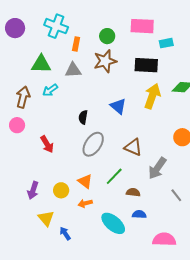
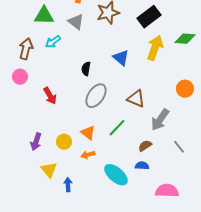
black rectangle: (146, 65) -> (149, 17), turned -40
gray triangle: (73, 70) -> (76, 22), turned 42
brown semicircle: (133, 192) -> (145, 146), moved, turned -40
blue arrow: (65, 233) -> (68, 185), turned 32

